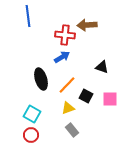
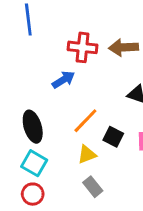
brown arrow: (87, 25) -> (124, 47), moved
blue arrow: (62, 57) -> (63, 80), moved
black ellipse: (41, 79) -> (33, 127), moved

